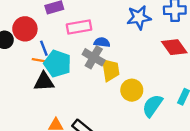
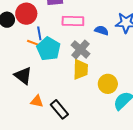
blue semicircle: (102, 42) -> (102, 30), moved
yellow trapezoid: (110, 70) -> (81, 69), moved
black triangle: (44, 82) -> (23, 76), moved, turned 30

